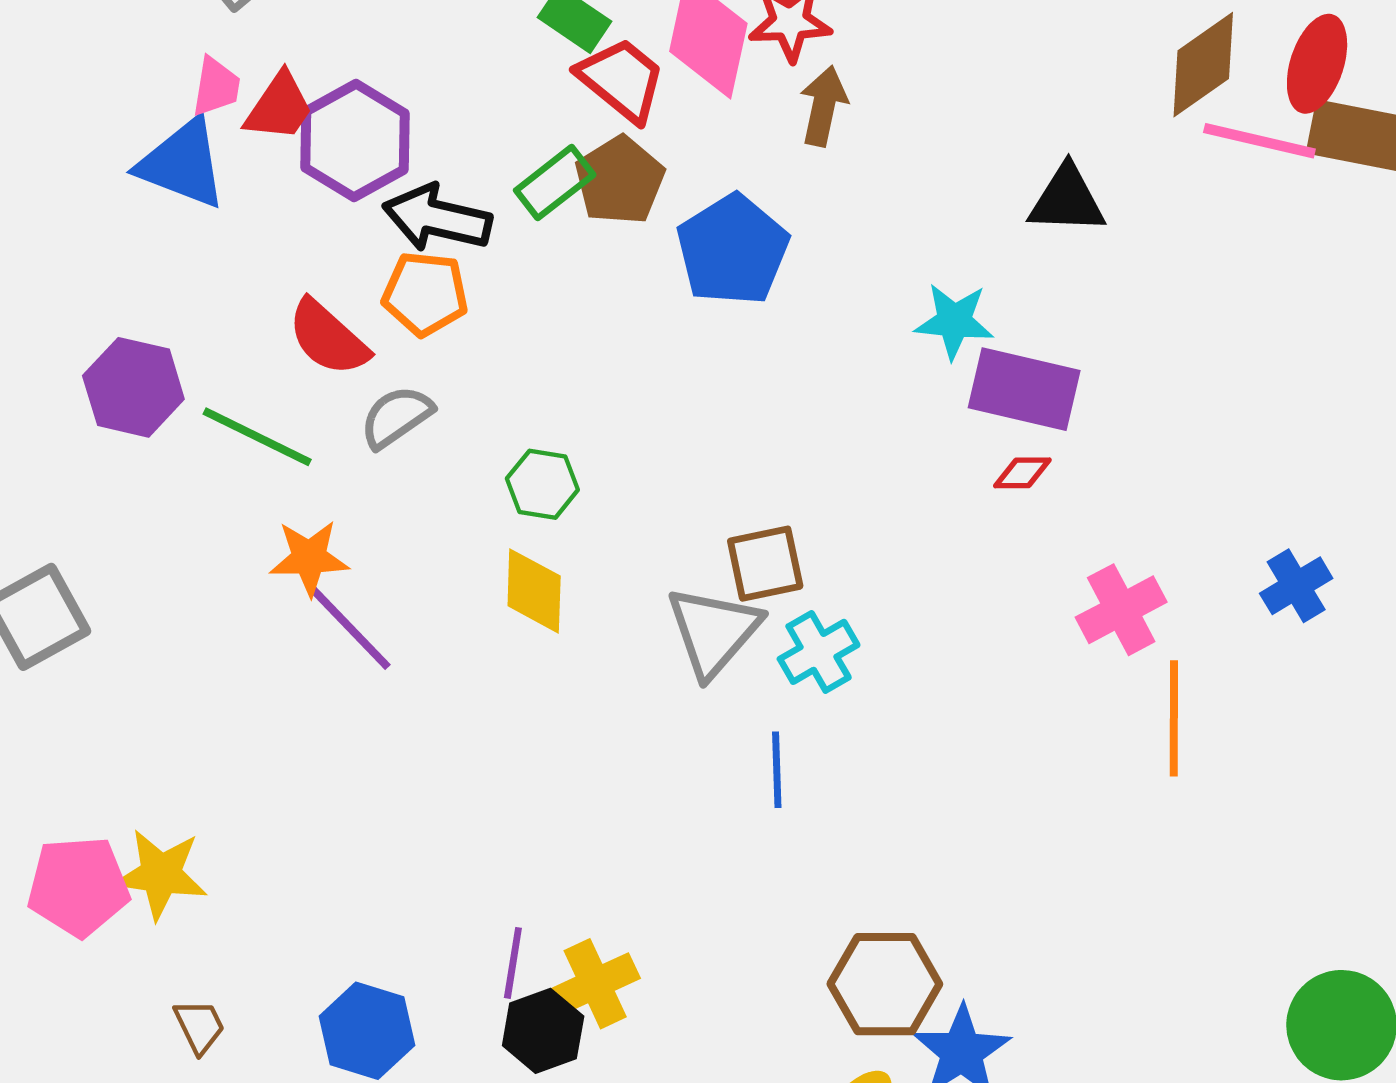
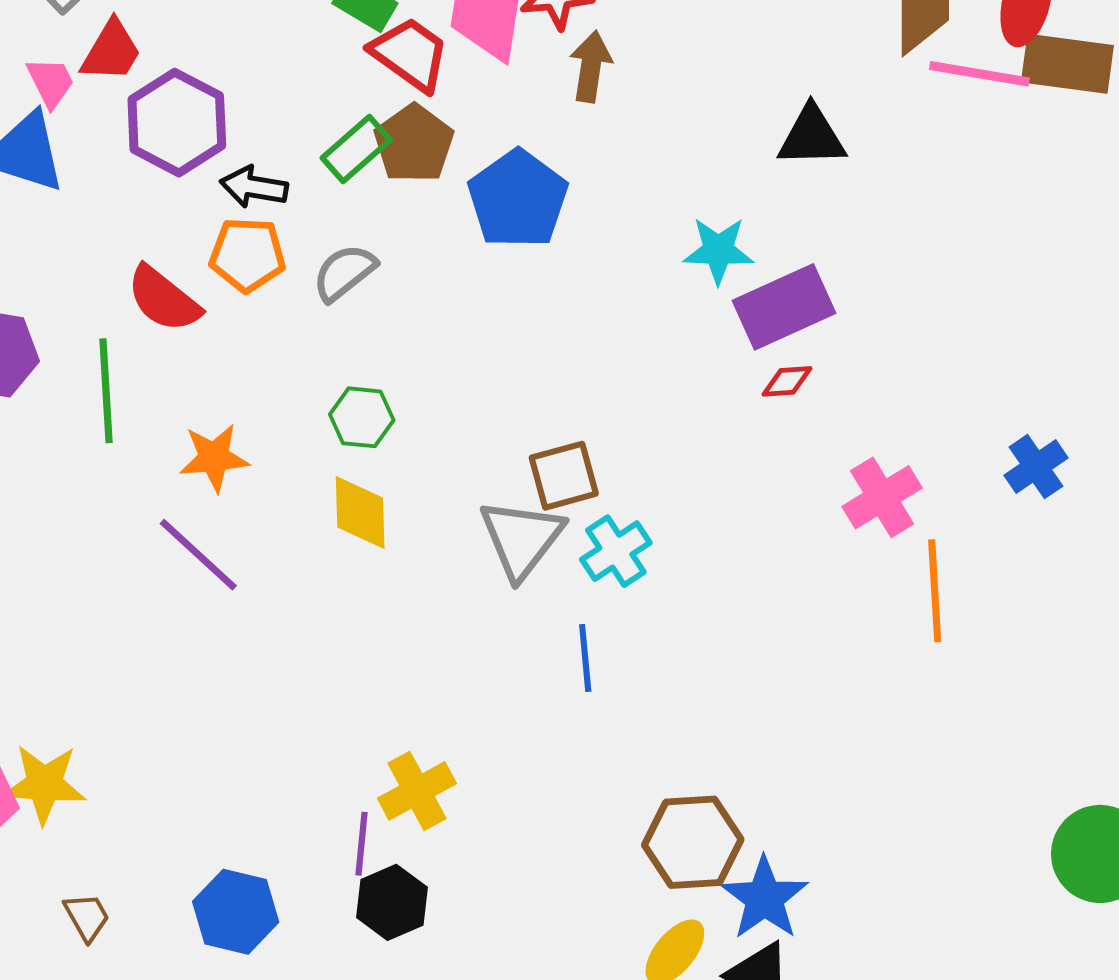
pink trapezoid: (216, 87) -> (51, 82), turned -32
red trapezoid: (279, 107) -> (111, 51), moved
black arrow: (437, 218) -> (254, 187), size x0.7
purple rectangle: (1024, 389) -> (784, 307), turned -34
gray semicircle: (396, 417) -> (344, 272), moved
green line: (257, 437) -> (106, 391), turned 64
orange star: (309, 558) -> (214, 458), moved
yellow cross: (595, 984) -> (417, 791), moved

